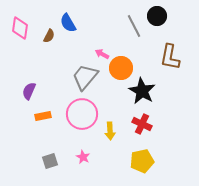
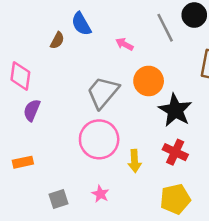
pink diamond: (20, 28) -> (20, 76), moved
pink arrow: (102, 54) -> (124, 44), moved
orange rectangle: (43, 116) -> (23, 162), moved

